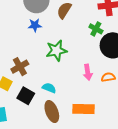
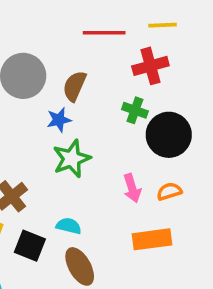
blue star: (35, 25) -> (59, 120), moved
orange rectangle: (83, 109) -> (152, 239), moved

